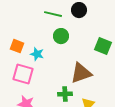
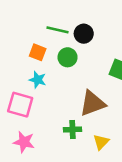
black circle: (79, 10) -> (84, 34), moved
orange square: (17, 46) -> (38, 52), moved

